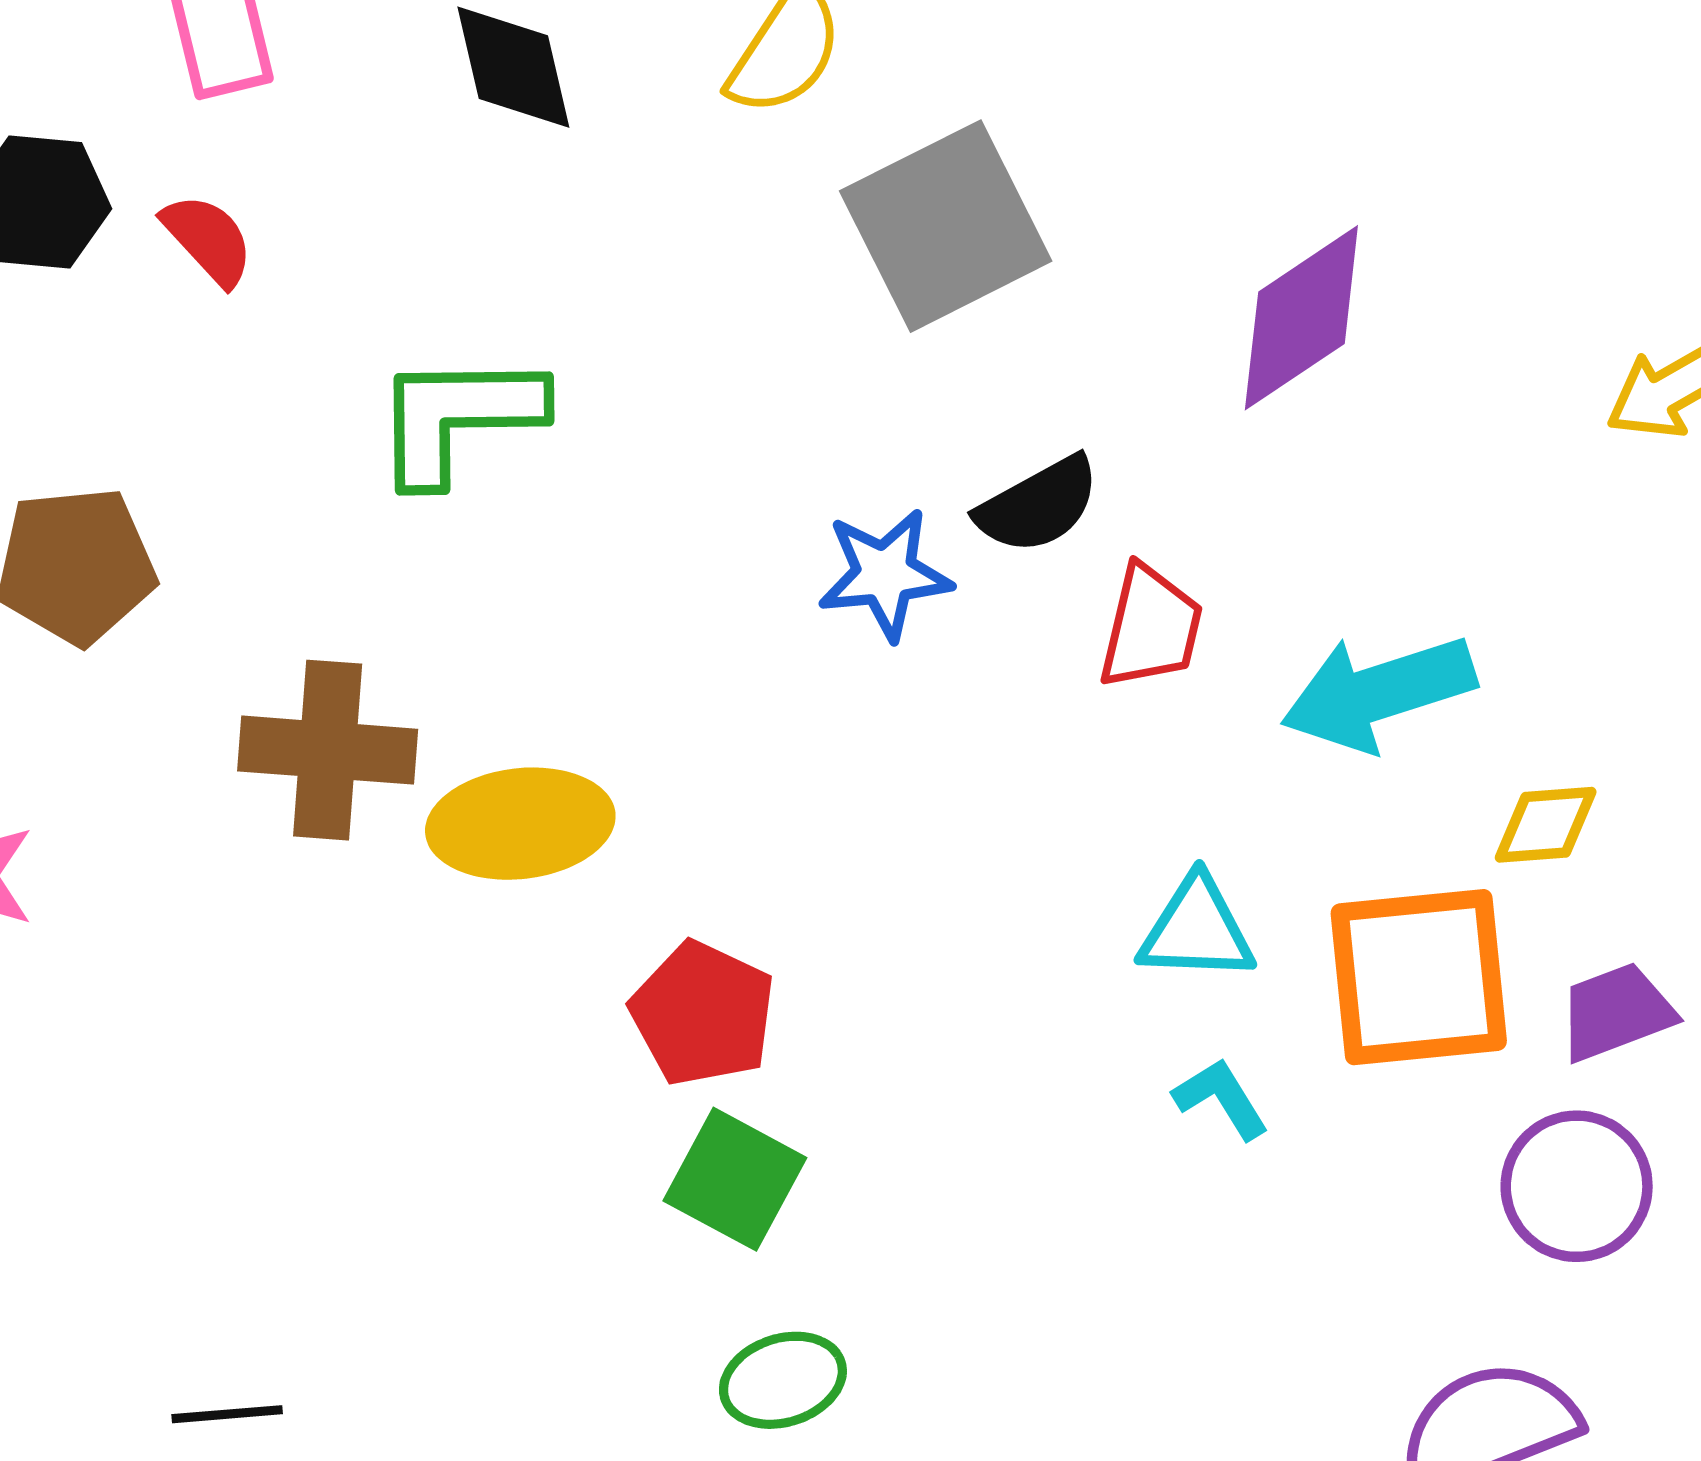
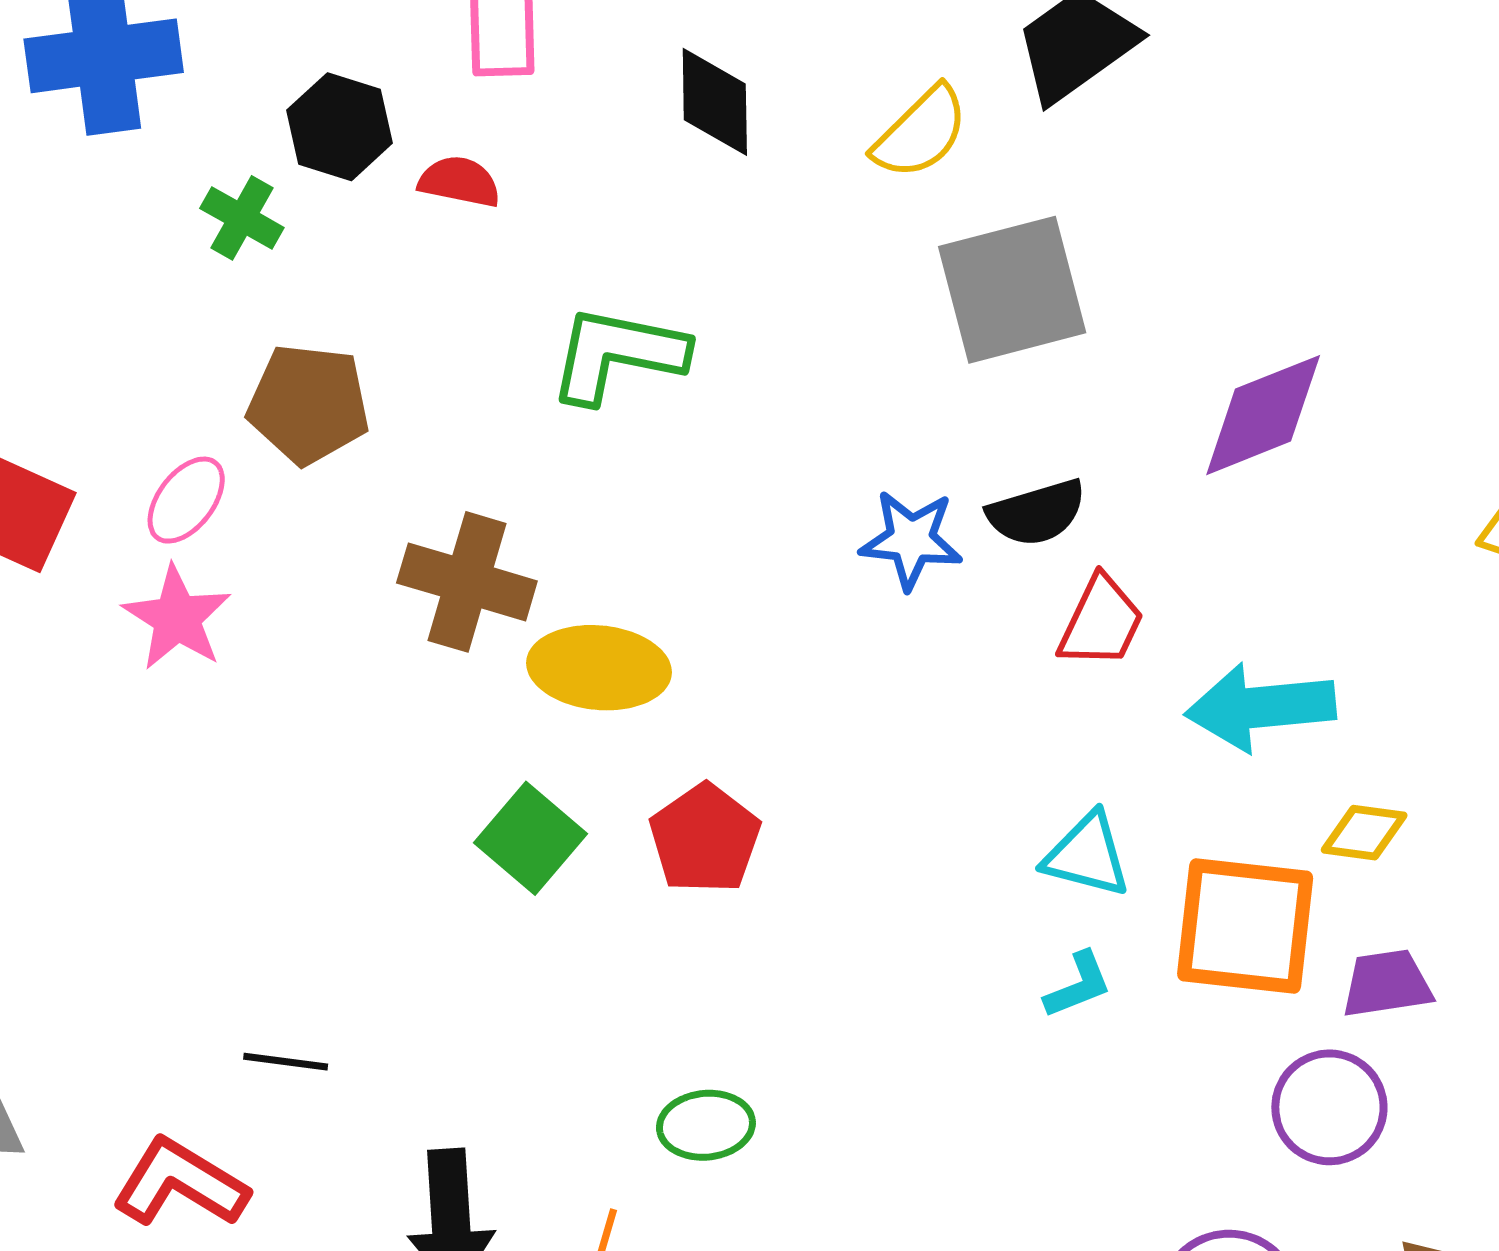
red semicircle: (208, 239) -> (459, 182), turned -48
cyan L-shape: (1221, 1098) -> (1078, 985), turned 88
green square: (735, 1179) -> (530, 838), moved

